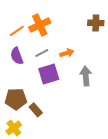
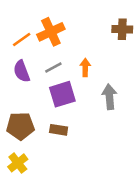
orange arrow: (67, 53) -> (85, 67), turned -72
brown rectangle: (36, 110) -> (59, 130), moved, turned -40

